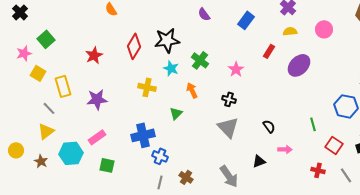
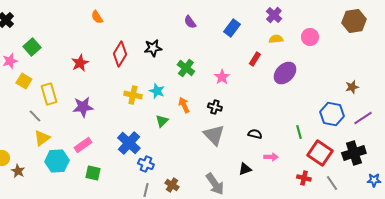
black star: (167, 40) -> (153, 48), size x0.7
cyan star: (171, 68) -> (157, 91), moved
orange arrow: (192, 90) -> (184, 105), moved
black semicircle: (269, 126) -> (255, 134), turned -40
yellow triangle: (46, 131) -> (42, 138), moved
blue cross: (143, 135) -> (129, 143), turned -35
red square: (334, 145) -> (320, 153), size x1.4
brown star: (41, 161) -> (18, 171), moved

